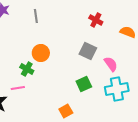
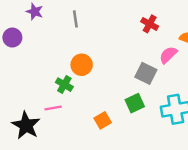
gray square: (88, 51) -> (146, 73), moved
pink semicircle: (111, 64) -> (168, 55), moved, turned -98
orange square: (66, 111) -> (103, 120), moved

